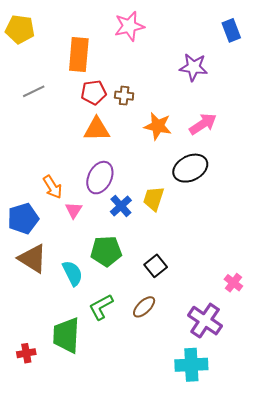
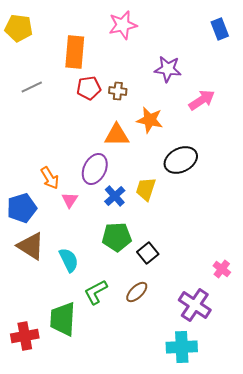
purple star: (193, 67) -> (168, 69), moved
pink arrow: (203, 124) -> (202, 100), moved
orange triangle: (97, 129) -> (117, 135), moved
green pentagon: (106, 251) -> (117, 237), moved
red cross: (26, 353) -> (25, 336), size x1.5

